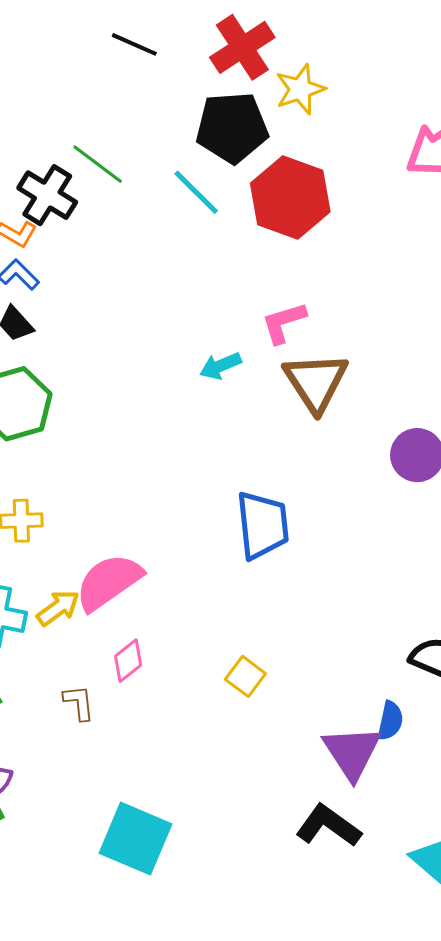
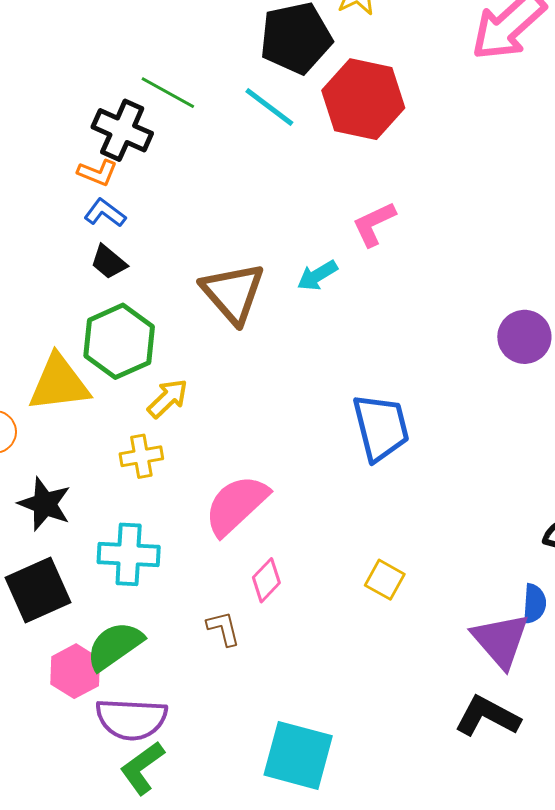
brown triangle: (316, 382) -> (233, 293), moved
yellow arrow: (58, 608) -> (168, 398), moved

